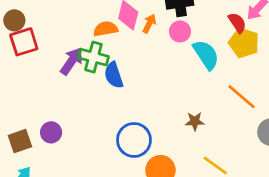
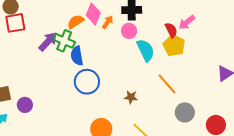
orange semicircle: (106, 29) -> (76, 22), turned -30
purple circle: (51, 132) -> (25, 105), moved
blue circle: (134, 140) -> (87, 82), moved

